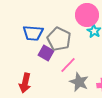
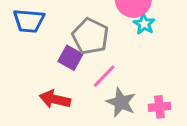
blue trapezoid: (33, 33) -> (29, 21), moved
red arrow: (25, 83) -> (55, 99), moved, turned 90

